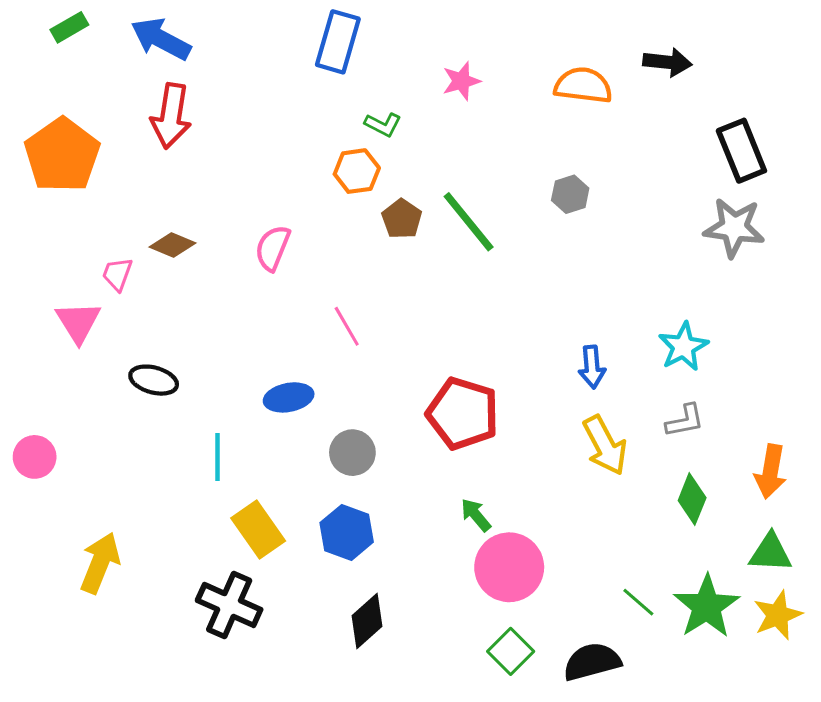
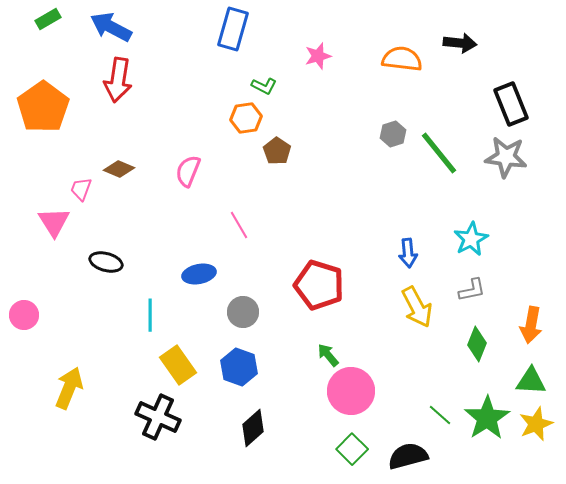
green line: (469, 222) -> (439, 153), moved

